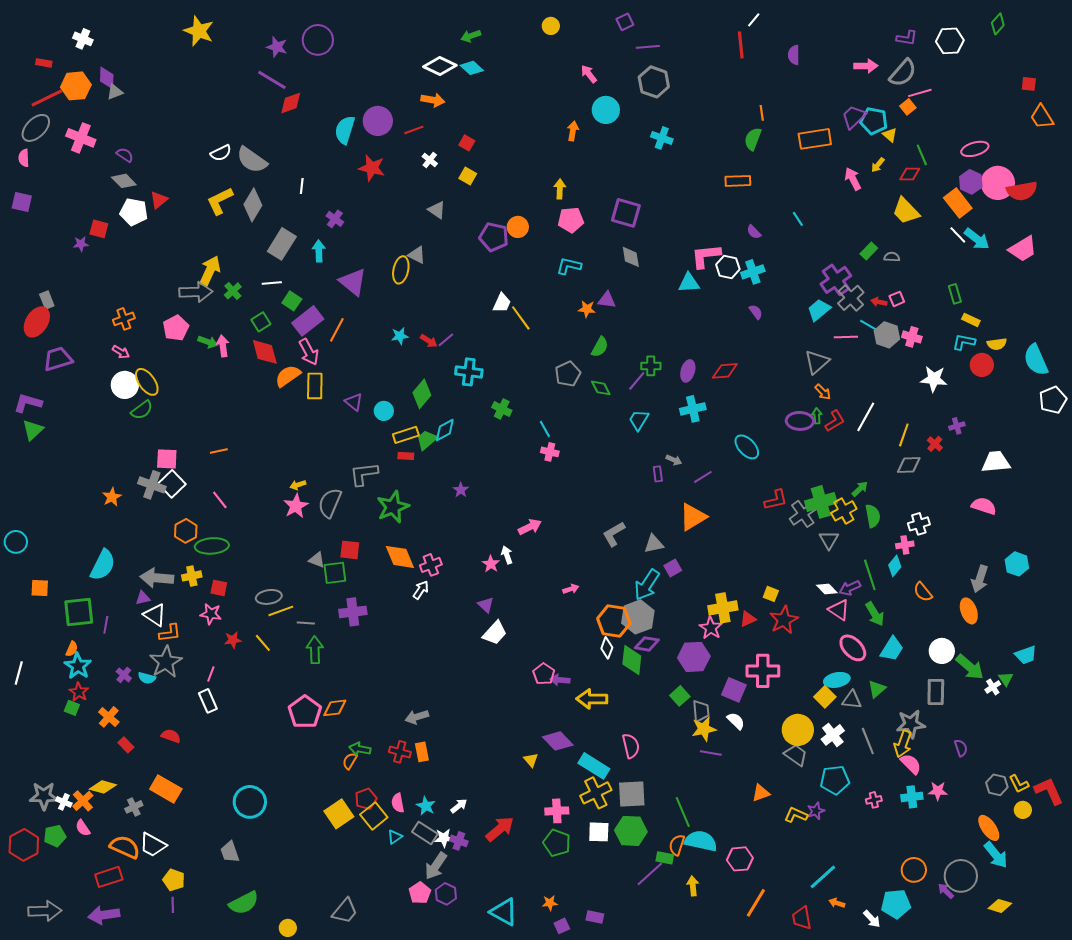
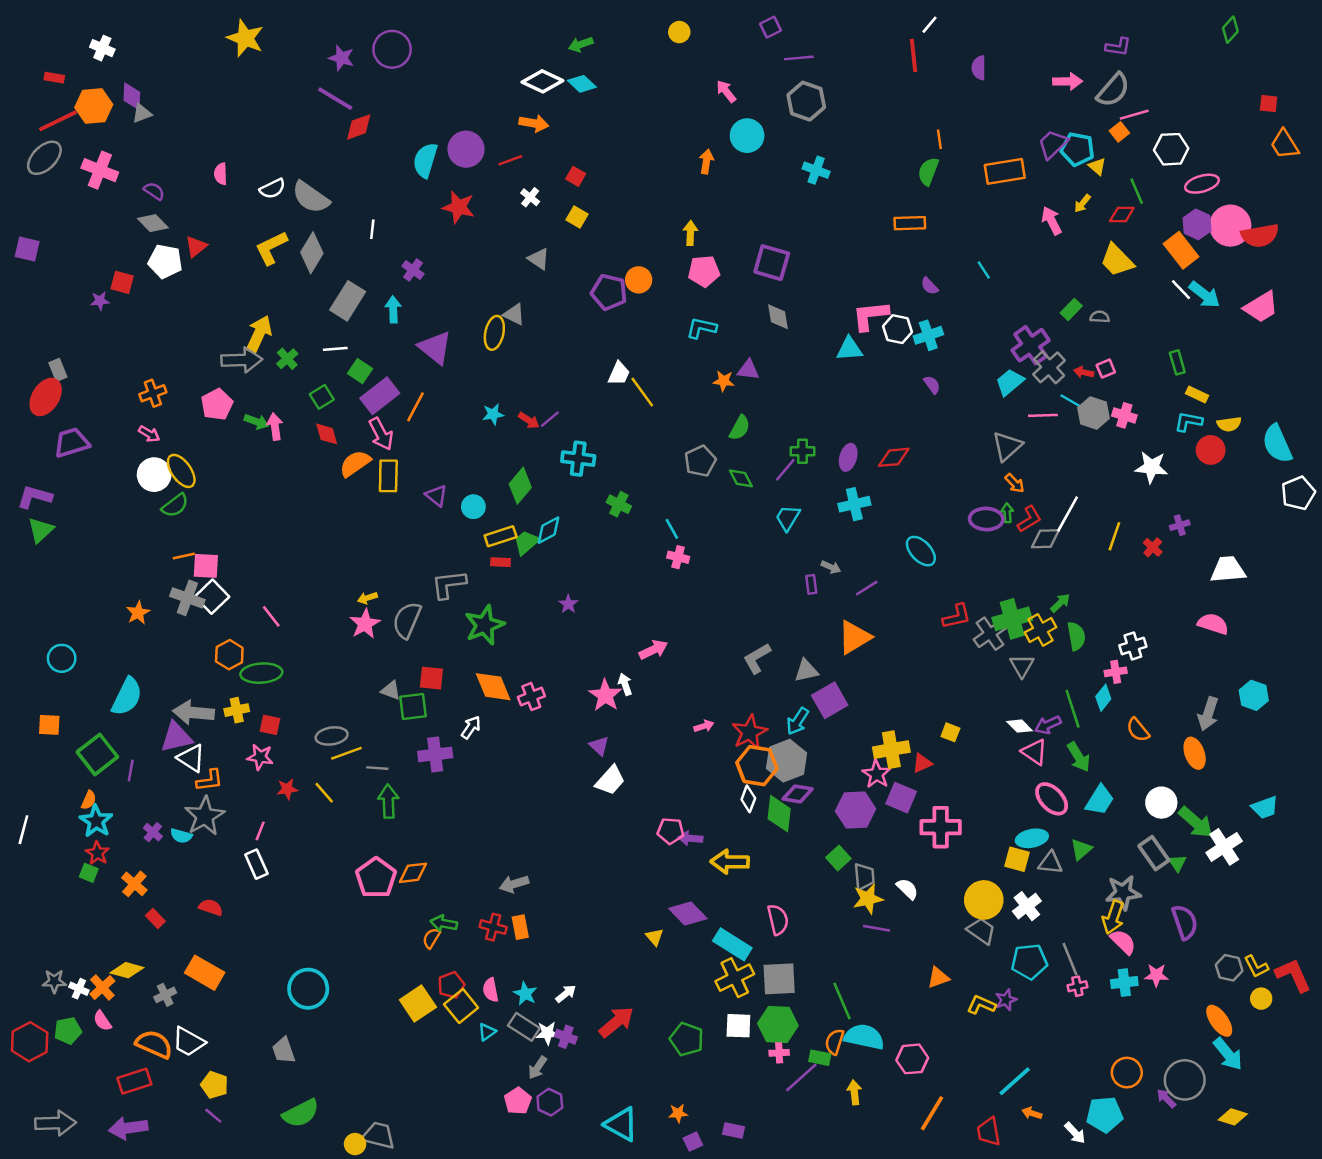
white hexagon: (950, 41) -> (1171, 149), moved
pink semicircle: (24, 158) -> (221, 174), moved
red diamond: (265, 352) -> (327, 434), size x0.7
orange line: (219, 451) -> (184, 556), moved
gray diamond: (909, 465) -> (1045, 539), moved
cyan circle: (16, 542) -> (62, 658), moved
pink star: (491, 564) -> (605, 695), size x1.5
purple square: (673, 568) -> (830, 700), size x1.6
cyan arrow: (647, 585) -> (798, 721), size x0.7
white arrow: (421, 590) -> (471, 727), moved
purple triangle: (143, 598) -> (176, 737), size x1.8
green square: (79, 612) -> (97, 754), turned -32
red star: (784, 620) -> (750, 732), moved
pink pentagon: (544, 674) -> (671, 831), turned -30
green triangle: (1006, 679) -> (1177, 863), moved
white cross: (993, 687) -> (1224, 847), size x1.8
purple square: (734, 690) -> (901, 798), moved
gray rectangle: (936, 692) -> (1154, 853), turned -36
yellow square: (825, 697) -> (1017, 859), turned -30
gray line: (868, 741) -> (1070, 959), moved
purple semicircle: (961, 748) -> (1185, 922), size x1.6
gray star: (44, 796) -> (54, 981), size x0.7
pink cross: (557, 811) -> (779, 1053), moved, size x0.7
gray arrow: (436, 866) -> (537, 1068), size x0.7
purple line: (173, 905) -> (213, 1116), turned -49
gray trapezoid: (345, 911) -> (378, 1135), moved, turned -116

